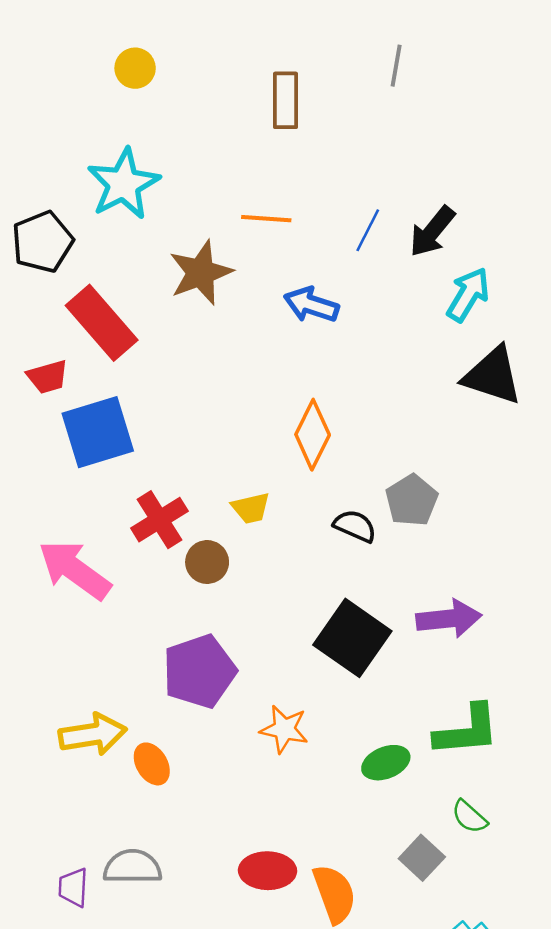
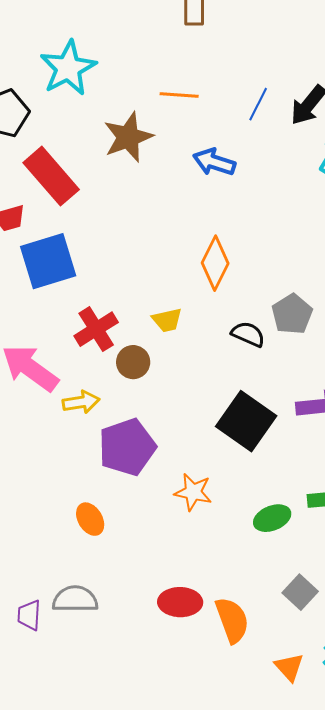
yellow arrow: (93, 734) -> (81, 402), moved, size x0.7

